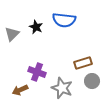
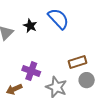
blue semicircle: (64, 20) -> (58, 19), turned -140

